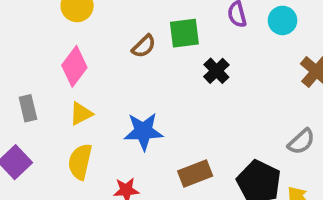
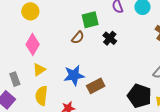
brown semicircle: (144, 46) -> (78, 37), moved
gray rectangle: (28, 108) -> (15, 79), moved
brown rectangle: (195, 174) -> (96, 86), moved

